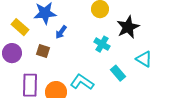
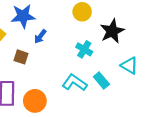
cyan L-shape: (82, 82) -> (75, 83), moved

